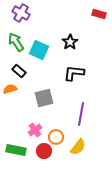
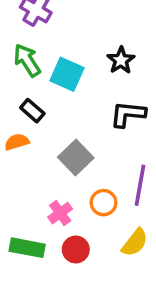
gray square: (44, 98) -> (76, 157), turned -30
orange circle: (56, 137) -> (104, 203), moved

